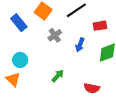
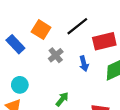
red rectangle: (100, 26) -> (104, 41), size x1.5
blue arrow: (80, 45) -> (84, 64), turned -32

